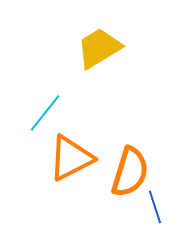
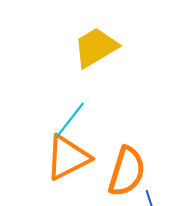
cyan line: (45, 113) -> (70, 120), moved

